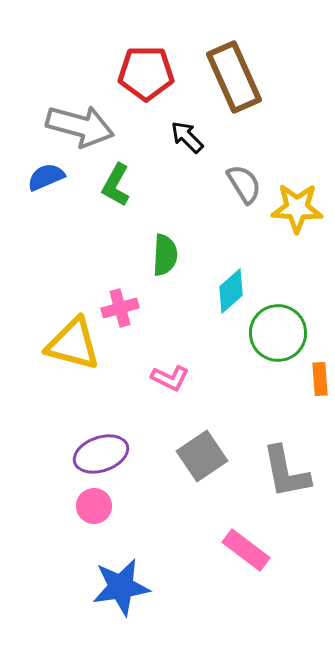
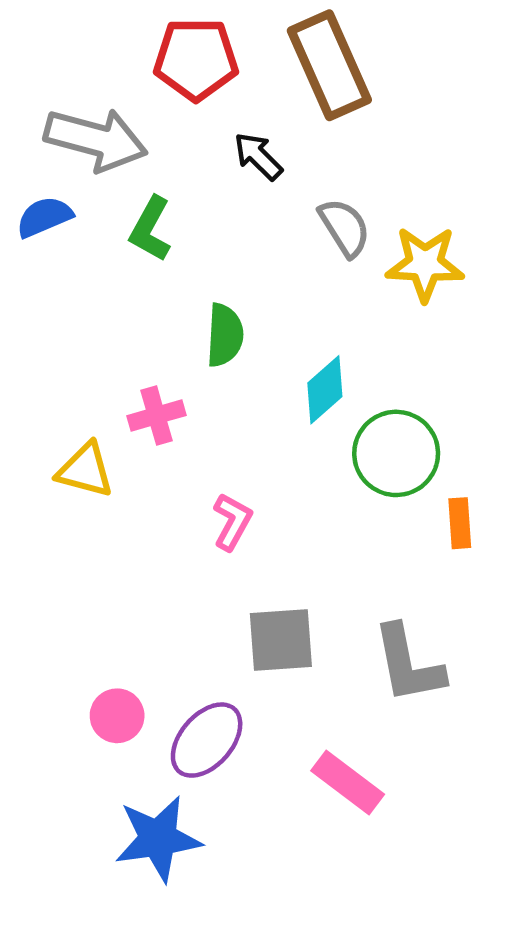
yellow triangle: (73, 344) -> (85, 470), size x0.7
pink L-shape: (170, 378) -> (232, 522), turned -87
purple ellipse: (101, 454) -> (207, 740), moved, turned -30
gray square: (202, 456) -> (281, 640), turned 30

